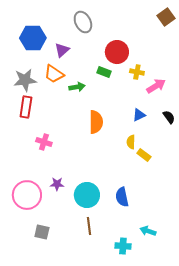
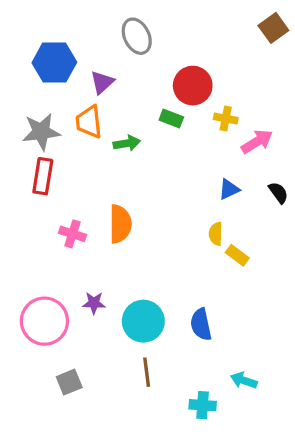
orange trapezoid: (54, 74) -> (89, 122), turned 50
orange semicircle: (96, 122) -> (120, 224), moved
gray square: (42, 232) -> (69, 382), turned -35

